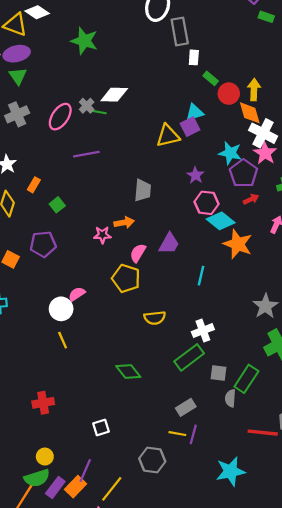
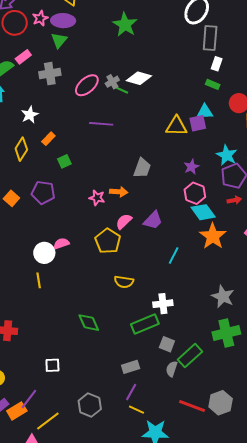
green rectangle: (211, 78) -> (213, 84), moved, turned -32
gray star: (265, 306) -> (223, 296), turned -30
yellow line: (177, 434) -> (136, 410), moved

